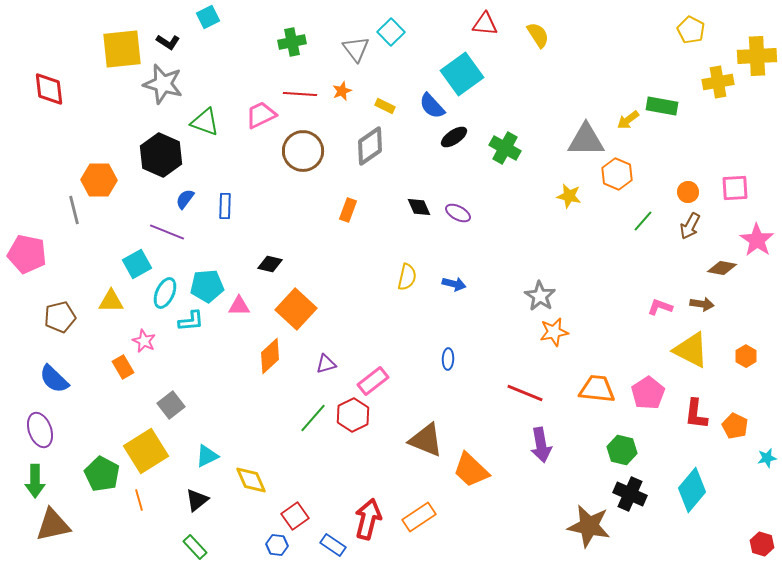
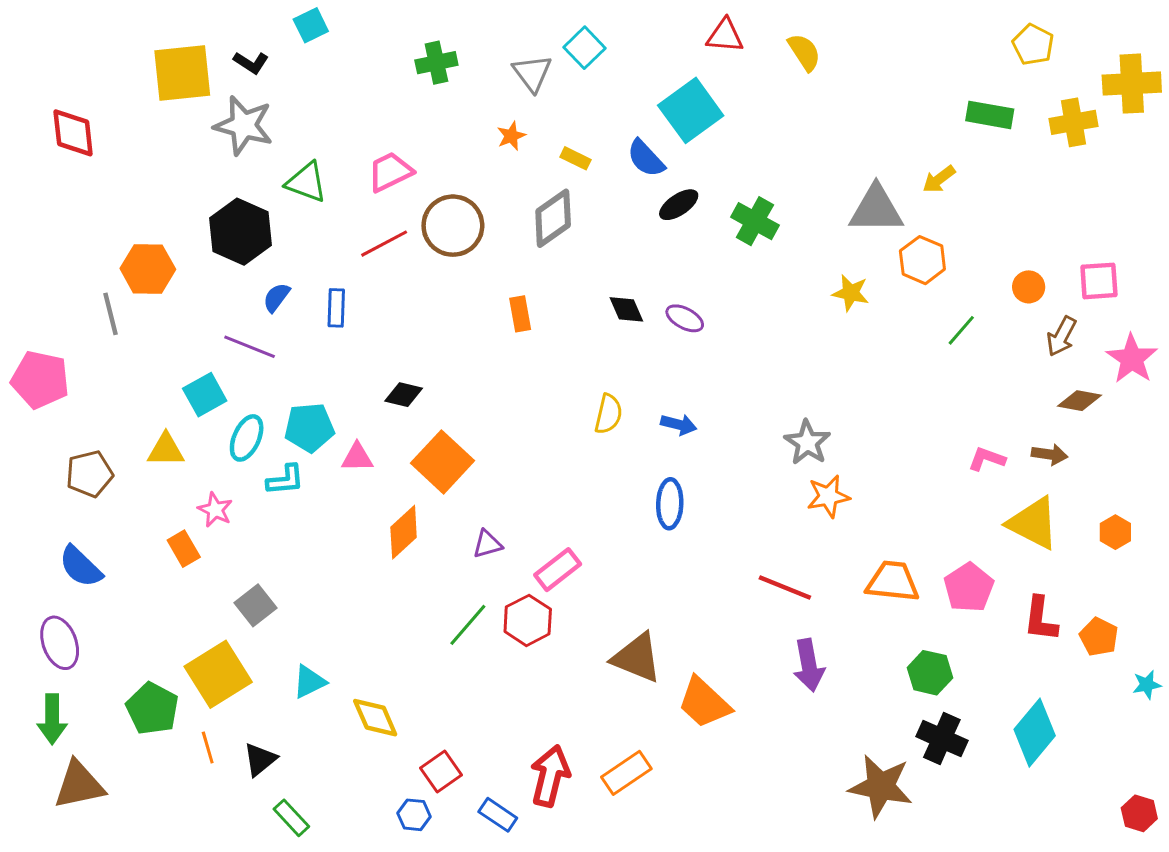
red line: (300, 94) -> (384, 244), moved, turned -32
green rectangle: (662, 106) -> (990, 115), moved
orange rectangle: (348, 210) -> (520, 314), turned -30
brown arrow: (690, 226) -> (1062, 336), moved
blue ellipse: (448, 359) -> (670, 504), moved, size x1.5
black triangle: (197, 500) -> (260, 759), moved

